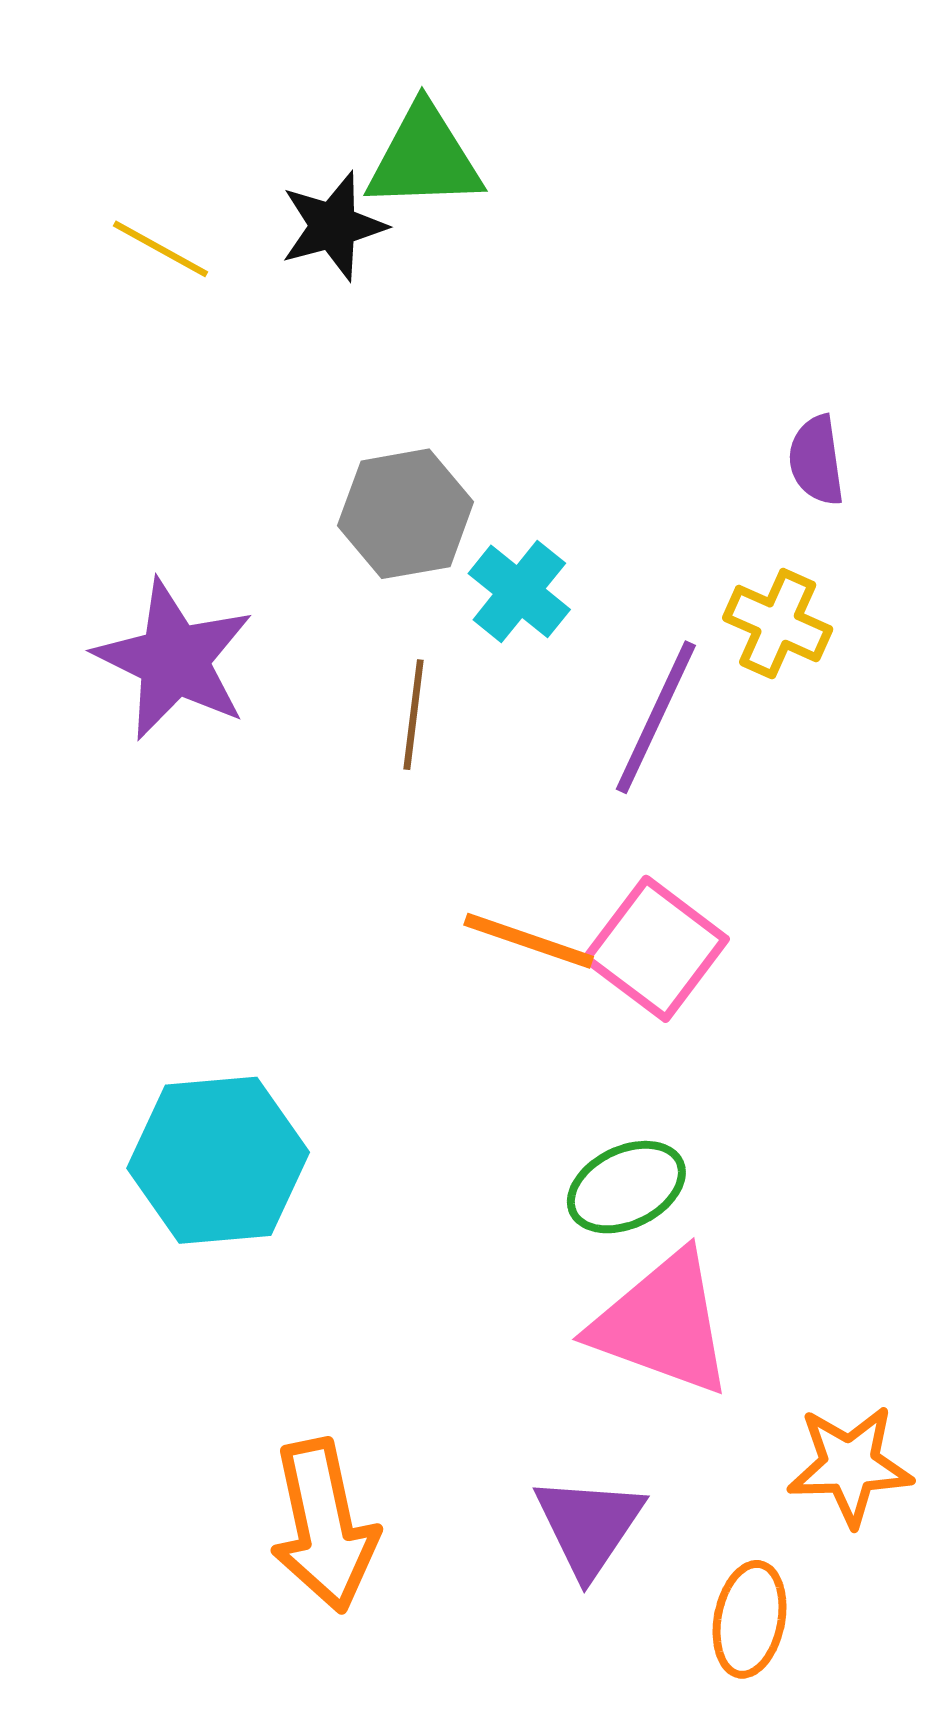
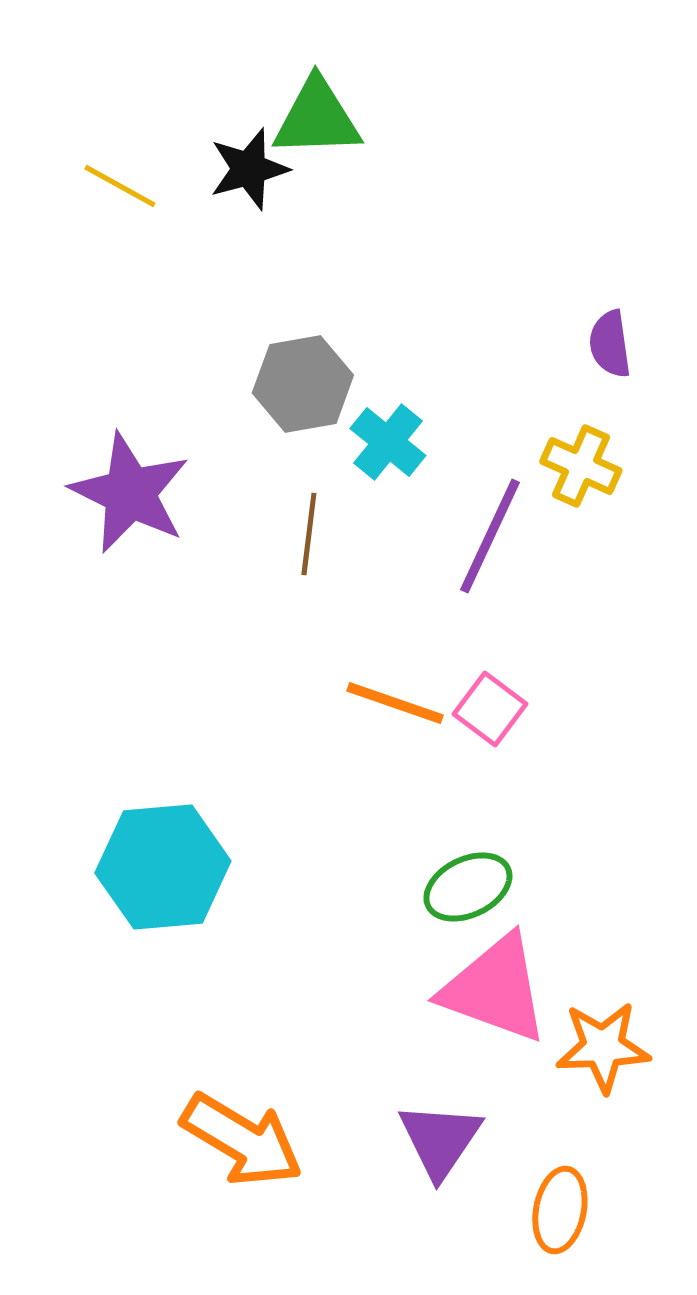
pink square: (656, 949) -> (490, 709), size x0.7
orange star: (850, 1465) -> (603, 1047), moved
orange arrow: (324, 1526) -> (242, 1140), turned -47

